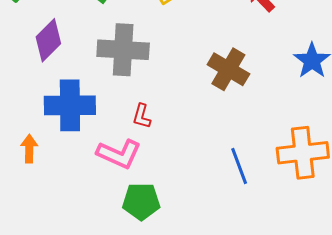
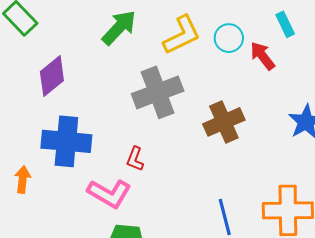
gray cross: (123, 50) -> (158, 92), moved, turned -30
brown cross: (228, 69) -> (224, 122), turned 30

